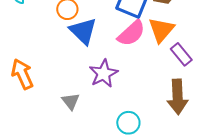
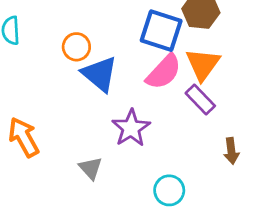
purple rectangle: (181, 54) -> (200, 99), moved
brown arrow: (178, 97) -> (231, 151), size x0.6

